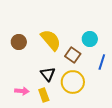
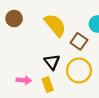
brown circle: (19, 42) -> (14, 19), moved

